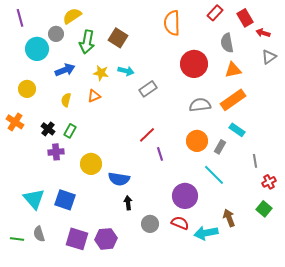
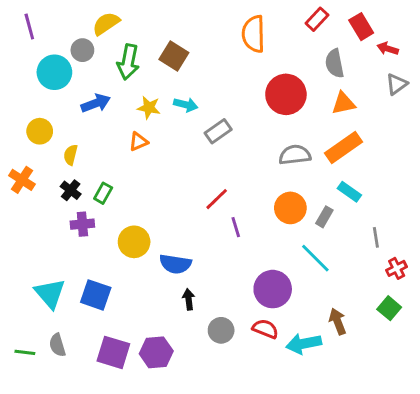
yellow semicircle: (66, 100) -> (71, 155), moved

